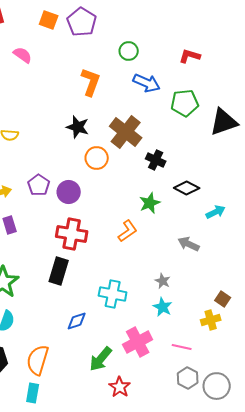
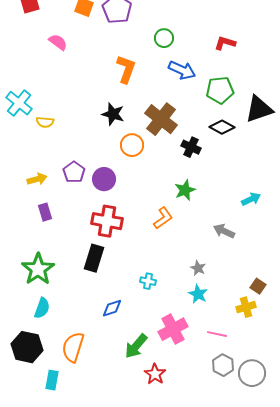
black diamond: (187, 188) -> (222, 127), moved
cyan cross: (113, 294) -> (148, 281), size x0.6
cyan rectangle: (33, 393) -> (52, 380), moved

